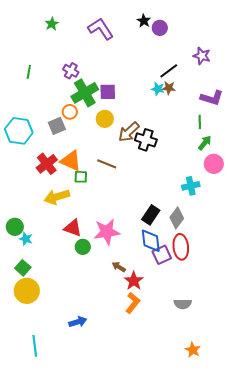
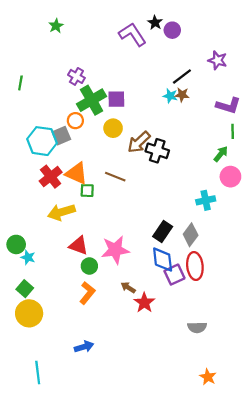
purple L-shape: (101, 29) -> (132, 34), moved
green line: (29, 72) -> (20, 83), moved
green line: (200, 122) -> (233, 131), moved
cyan hexagon: (19, 131) -> (42, 141), moved
orange L-shape: (133, 303) -> (87, 293), moved

